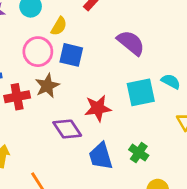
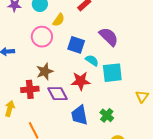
blue square: (71, 55) -> (76, 45), moved
cyan semicircle: (171, 81) -> (92, 60), moved
brown star: (47, 86) -> (45, 71), moved
red cross: (17, 97) -> (30, 89), moved

